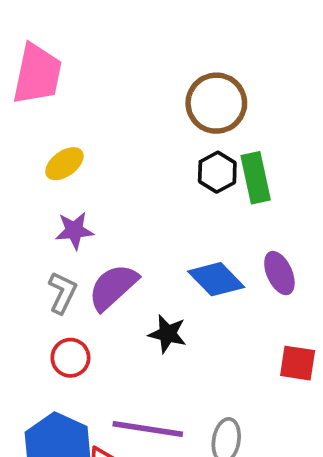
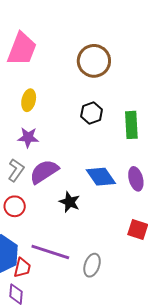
brown circle: (216, 103) -> (94, 61), moved
yellow ellipse: (64, 164) -> (29, 100), turned -50
black hexagon: (217, 172) -> (92, 113), moved

